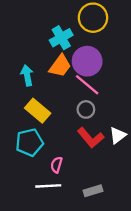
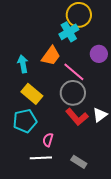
cyan cross: (61, 38) -> (69, 32), moved
purple circle: (87, 61) -> (99, 54), moved, size x0.7
gray circle: (86, 109) -> (73, 93), size x1.6
gray rectangle: (93, 191) -> (79, 162), turned 49

